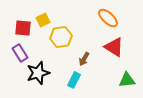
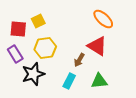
yellow hexagon: (61, 37) -> (45, 48), moved
red triangle: (114, 47) -> (97, 46), moved
green triangle: (127, 80) -> (99, 81), moved

